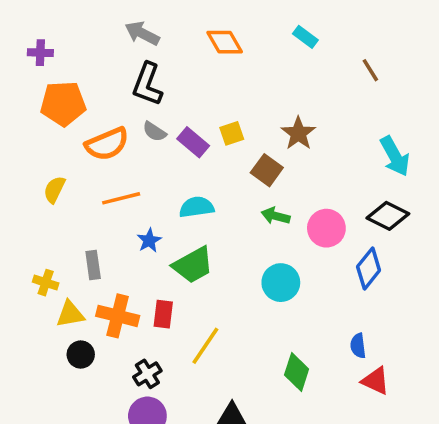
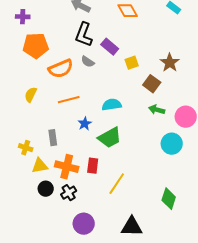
purple rectangle: (193, 142) -> (110, 47), moved
cyan circle: (281, 283) -> (172, 144), moved
black cross: (147, 374) -> (69, 193), moved

